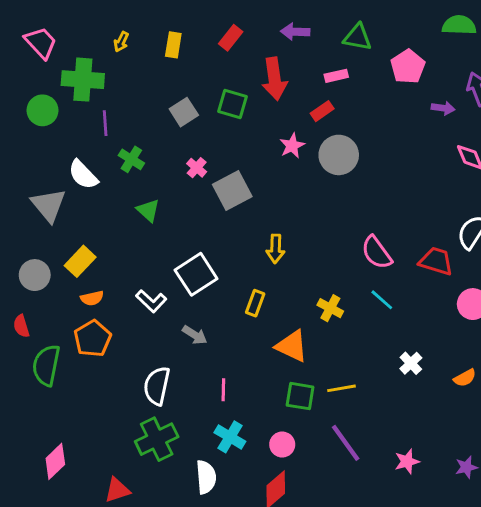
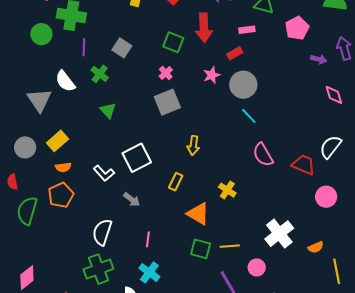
gray square: (184, 112) -> (122, 48), moved, turned -30
pink cross: (197, 168) -> (166, 73), moved
cyan line: (382, 300) -> (249, 116), moved
white cross: (411, 363) -> (279, 234), size x1.8
pink circle: (282, 445) -> (257, 267), moved

